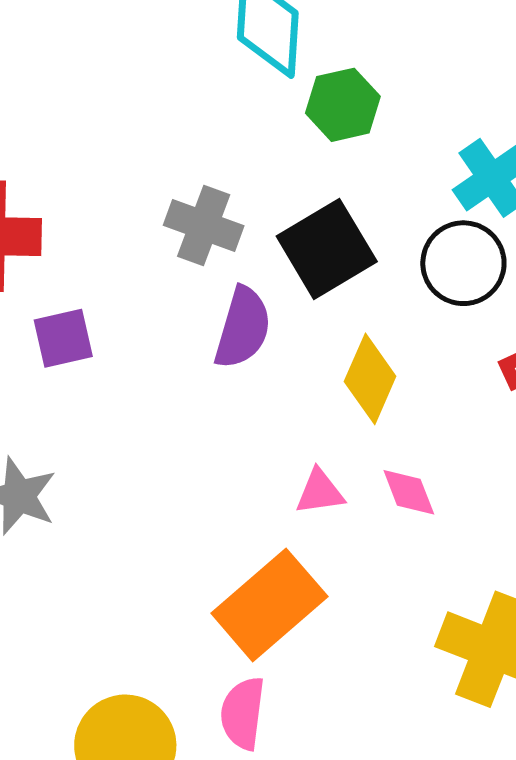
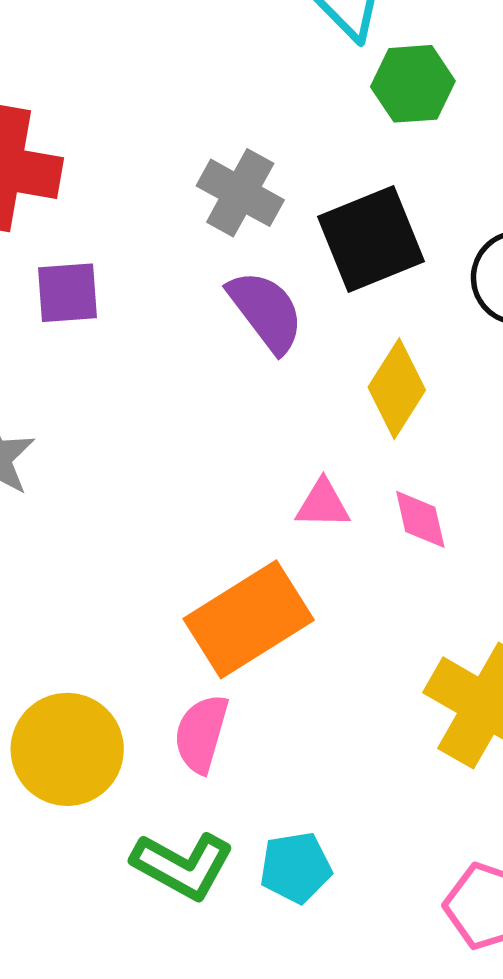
purple semicircle: (243, 328) -> (266, 311), turned -62

